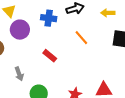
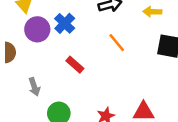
blue cross: (49, 18) -> (65, 23), moved, turned 35

